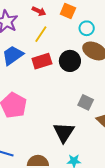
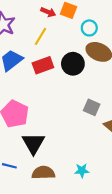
red arrow: (39, 11) -> (48, 12), moved
black triangle: (64, 132) -> (33, 143), moved

